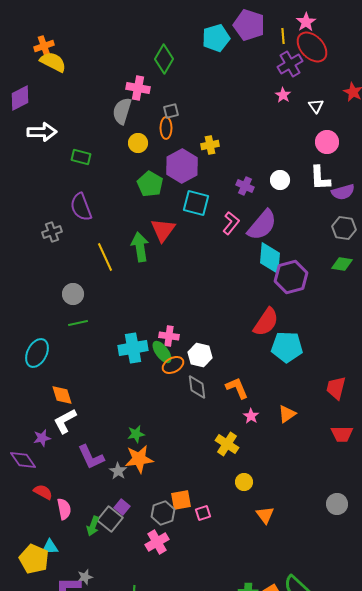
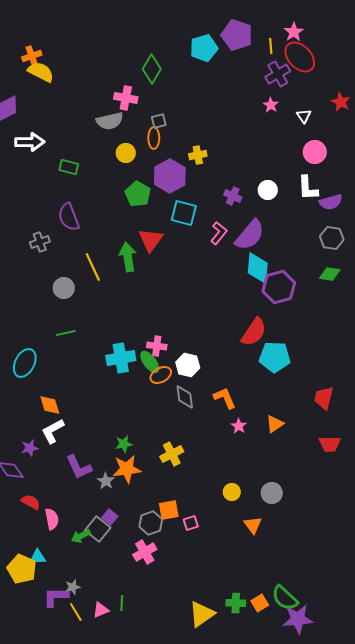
gray semicircle: (122, 111) -> (110, 121), turned -120
gray circle: (73, 294) -> (64, 288), moved
yellow cross: (227, 444) -> (172, 454), moved, turned 30
gray circle: (337, 504) -> (272, 493), moved
green arrow: (93, 526) -> (81, 536), turned 42

